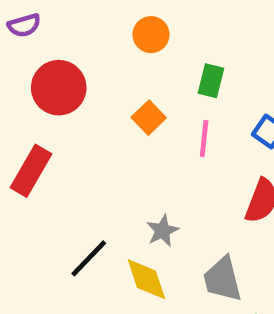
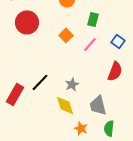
pink line: (204, 138) -> (90, 44), turned 35
red rectangle: (31, 171) -> (15, 94), moved
black line: (89, 258) -> (40, 82), moved

